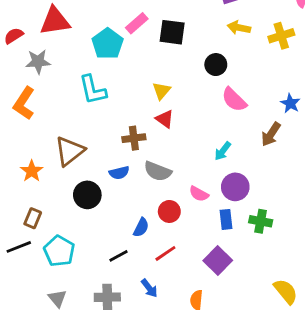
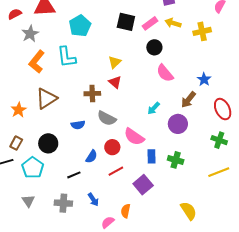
pink rectangle: (137, 23) -> (150, 23), moved
gray star: (38, 62) -> (30, 34), turned -30
orange L-shape: (24, 103) -> (37, 62), moved
blue semicircle: (119, 173) -> (78, 125), moved
purple circle: (235, 187) -> (178, 124), moved
pink semicircle: (199, 194) -> (134, 137), size x1.5
black circle: (87, 195) -> (48, 143), moved
red line: (165, 253) -> (116, 171), moved

